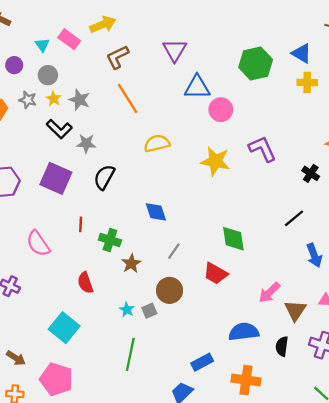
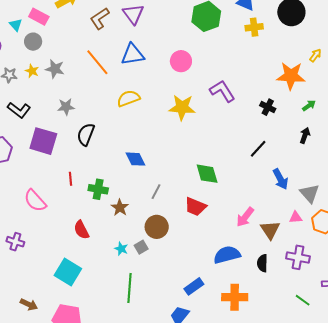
brown L-shape: (117, 57) -> (100, 19), moved
gray circle: (48, 75) -> (33, 42), moved
blue triangle: (197, 87) -> (133, 55), moved
black L-shape: (59, 129) -> (19, 110), moved

